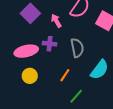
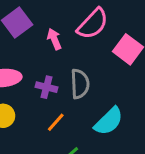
purple cross: (50, 44) -> (46, 87), moved

